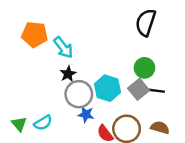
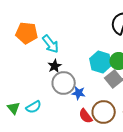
cyan hexagon: (107, 88) -> (101, 62), moved
blue star: (86, 114) -> (79, 93), moved

